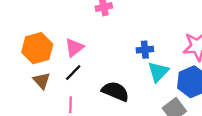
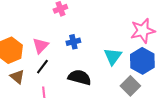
blue cross: (145, 50) -> (73, 42), moved

